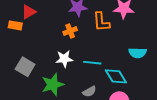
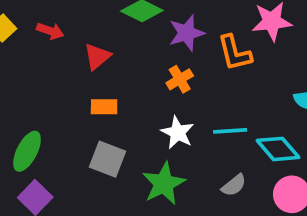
orange rectangle: (15, 25) -> (104, 107), moved
white star: (64, 59) -> (177, 133), turned -30

